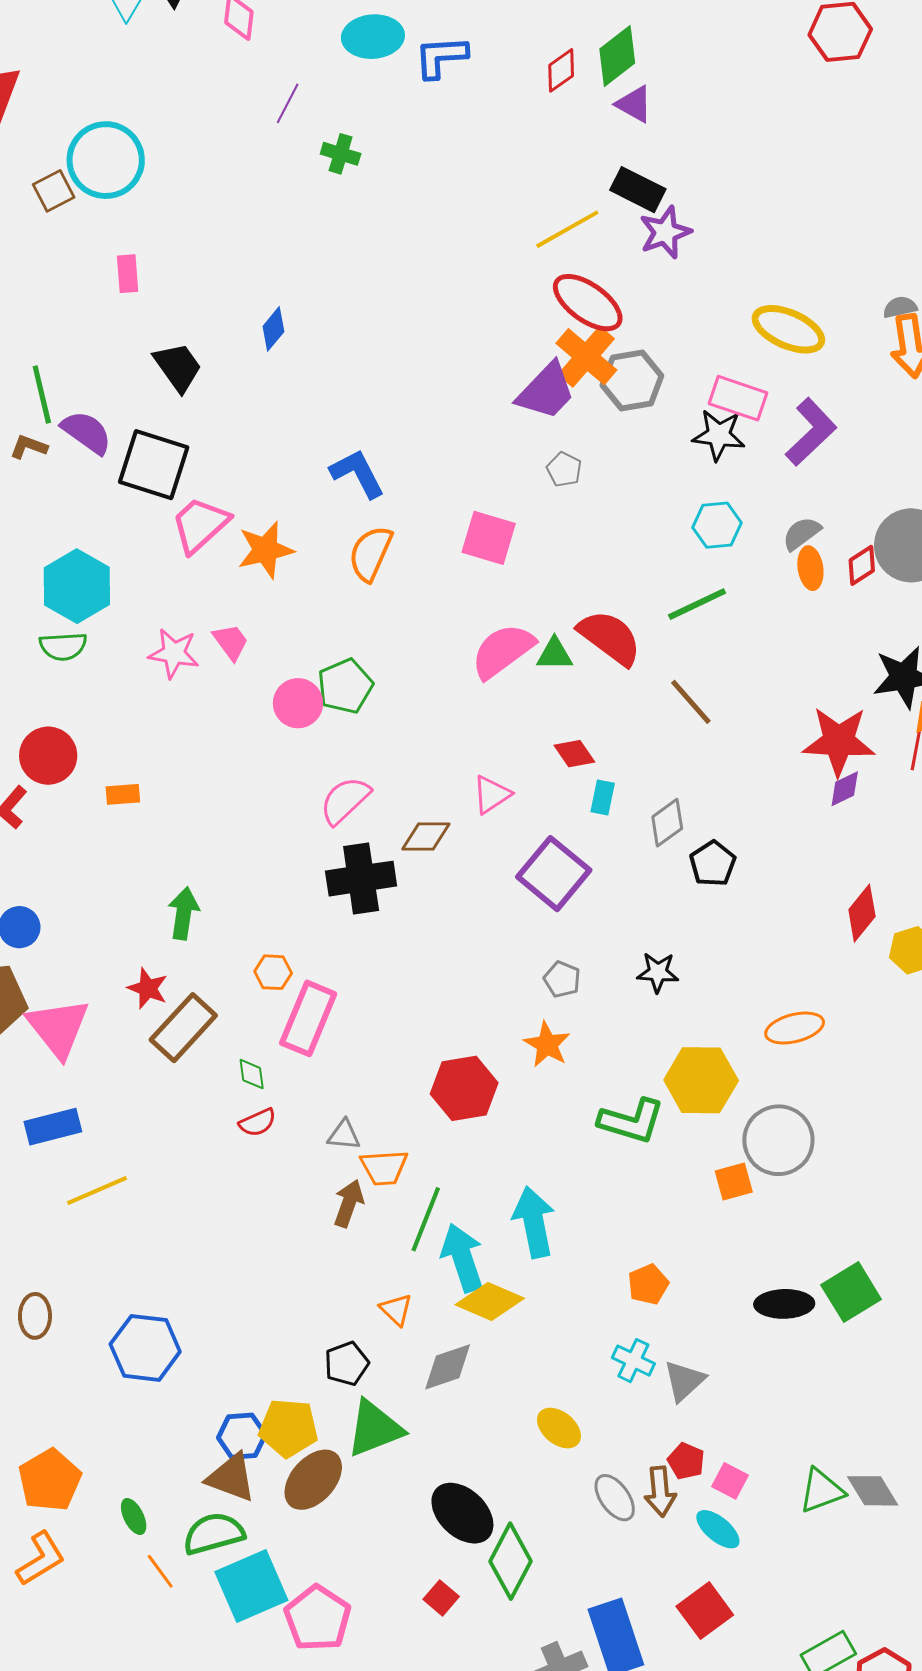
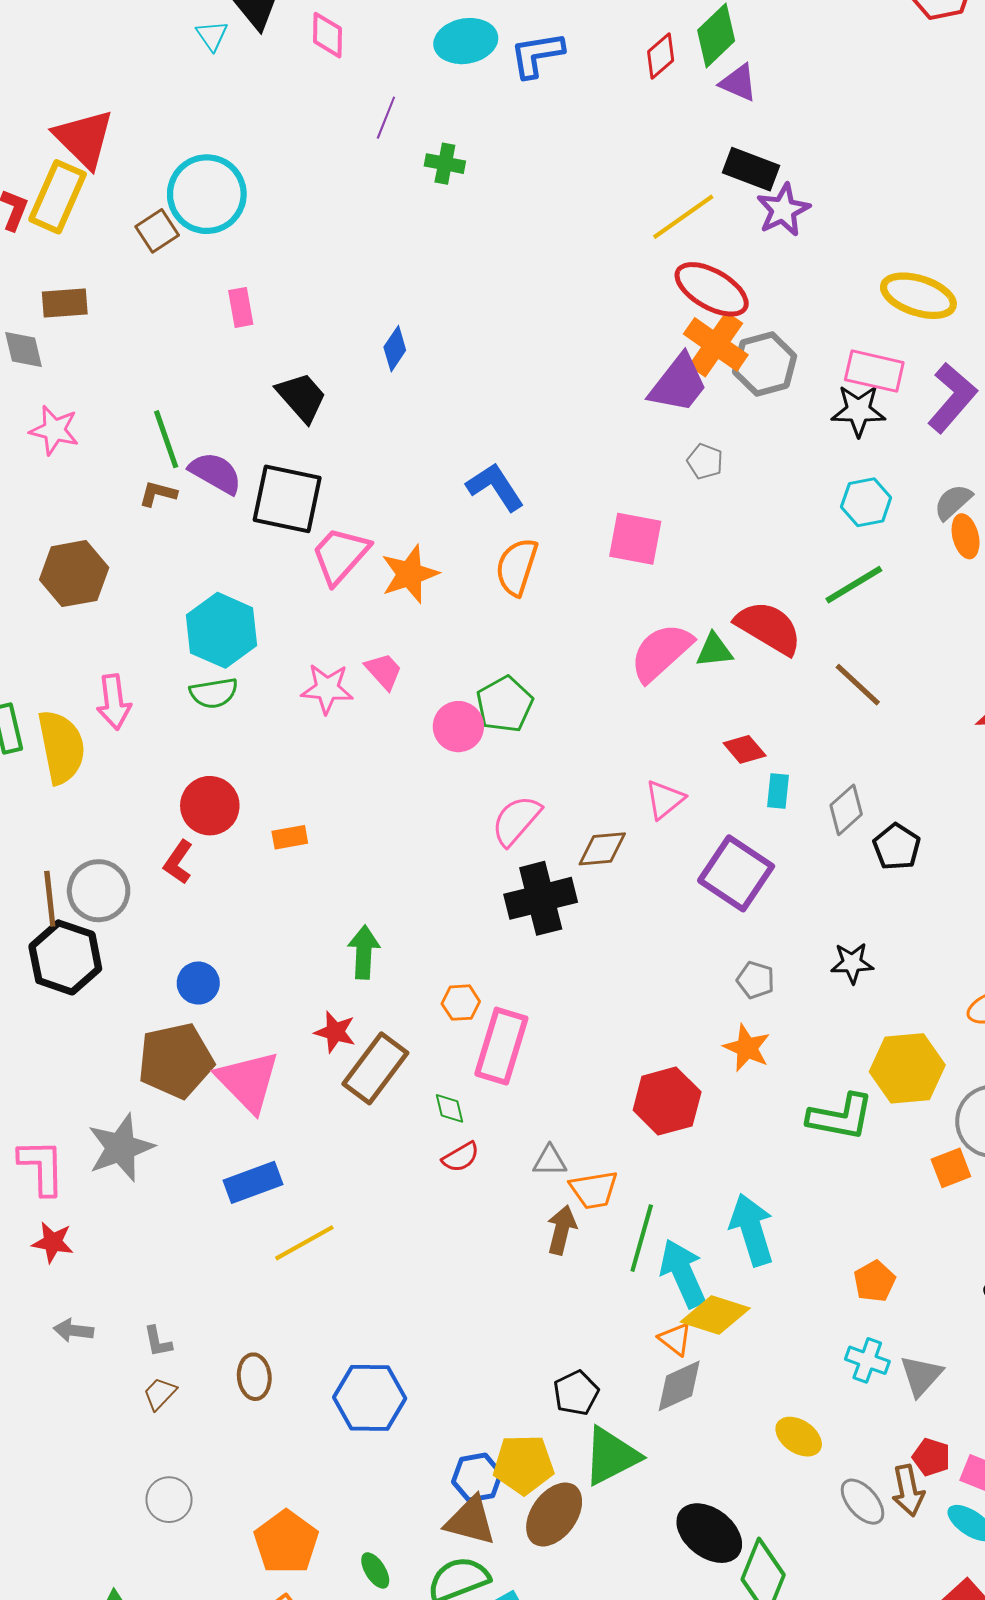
orange triangle: (396, 1310) -> (675, 1339), moved

